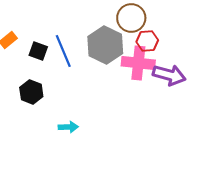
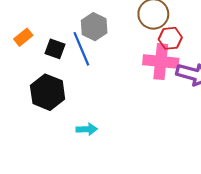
gray hexagon: (105, 45) -> (94, 27), moved, size x0.7
black hexagon: (31, 92) -> (48, 92), size x1.4

